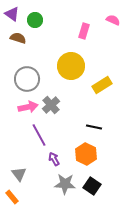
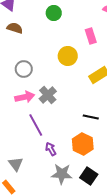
green circle: (35, 20) -> (54, 13), moved
pink rectangle: (84, 31) -> (91, 36), moved, turned -35
yellow circle: (71, 66) -> (68, 56), size x0.7
gray circle: (27, 79) -> (24, 69), size x0.7

